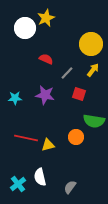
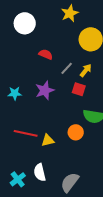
yellow star: (46, 18) -> (70, 13), moved
yellow arrow: (93, 70) -> (86, 70), moved
purple star: (45, 95) -> (45, 90), turned -30
gray semicircle: (70, 187) -> (70, 182), size x1.5

